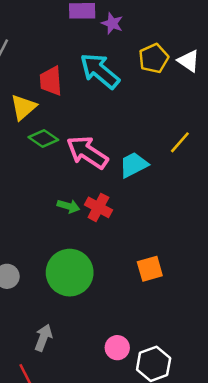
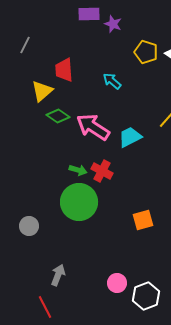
yellow pentagon: (154, 58) -> (146, 52), turned -30
cyan arrow: (100, 71) -> (112, 81), moved, size x0.6
green circle: (70, 273) -> (79, 202), moved

